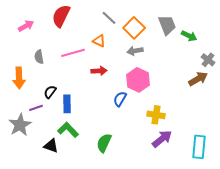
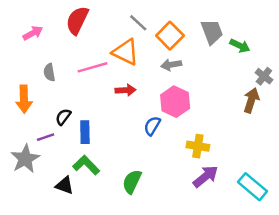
orange triangle: (99, 41) -> (126, 52), size x1.6
brown arrow: (198, 79) -> (251, 100), turned -42
cyan rectangle: (199, 147) -> (253, 187), turned -55

